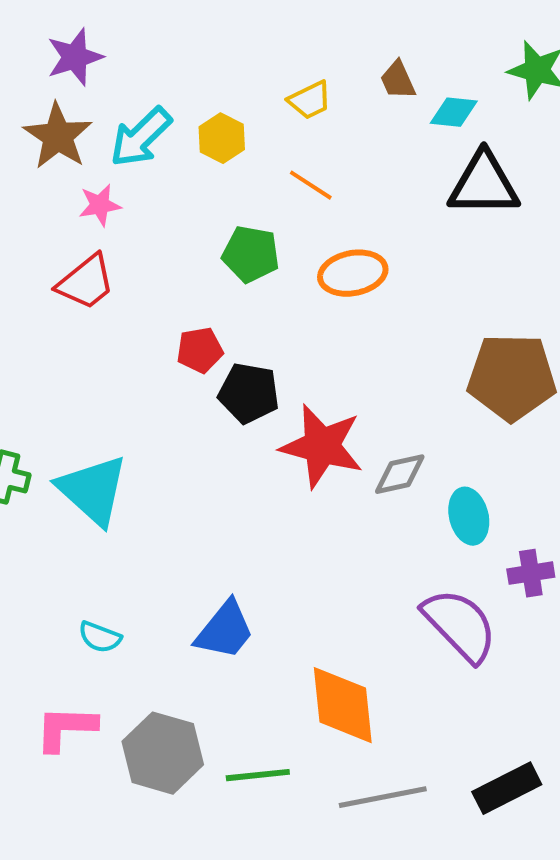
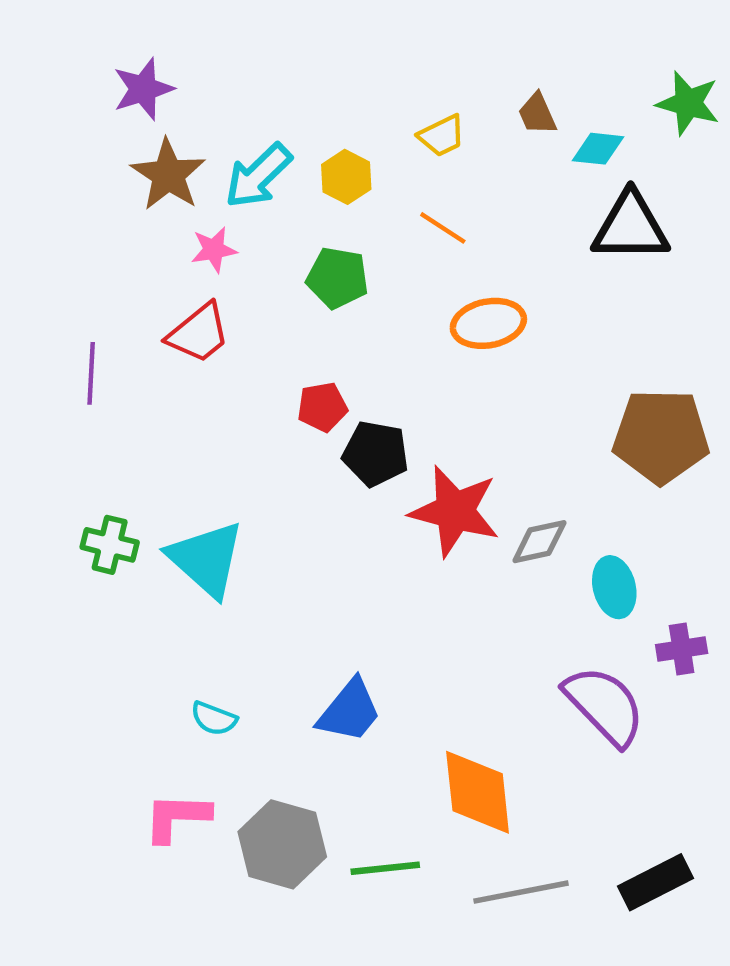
purple star: (75, 57) -> (143, 89), moved
green pentagon: (251, 254) -> (338, 278), moved

